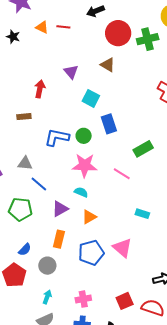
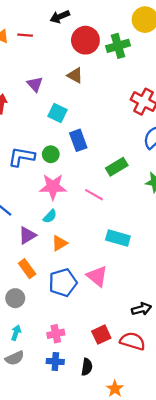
cyan semicircle: (81, 192) -> (50, 216), turned 112
cyan rectangle: (142, 214) -> (118, 238), size x1.5
orange rectangle: (59, 239) -> (27, 269), turned -48

